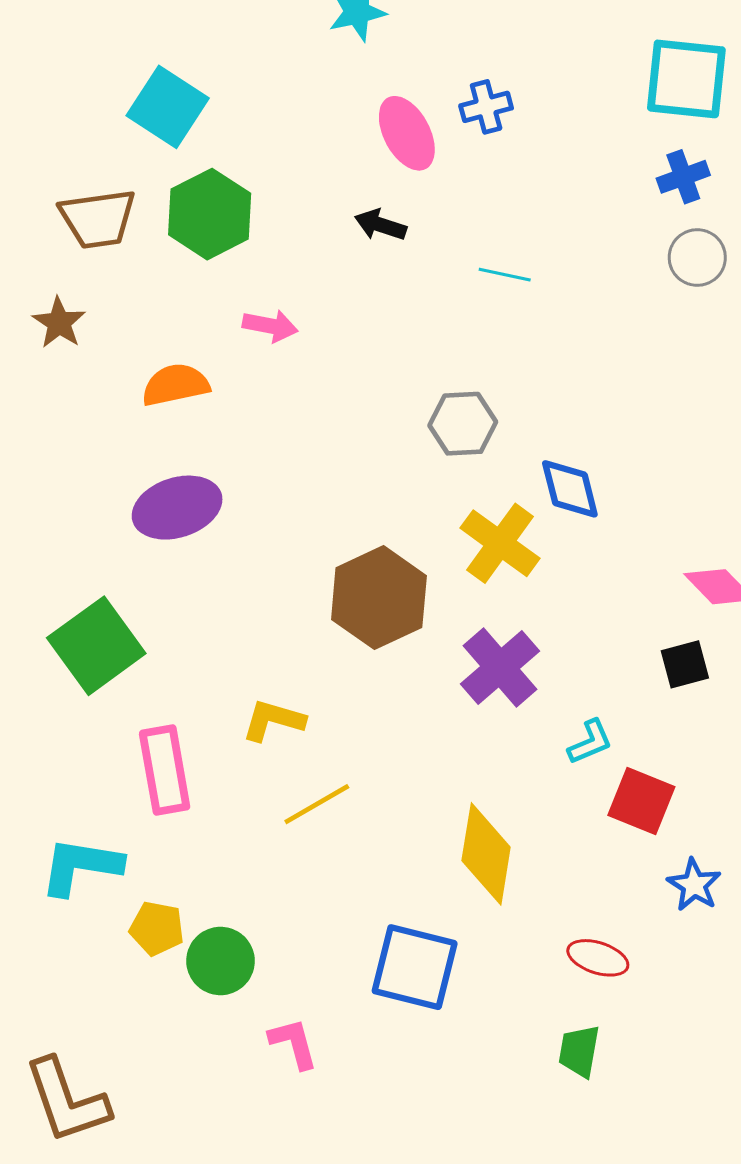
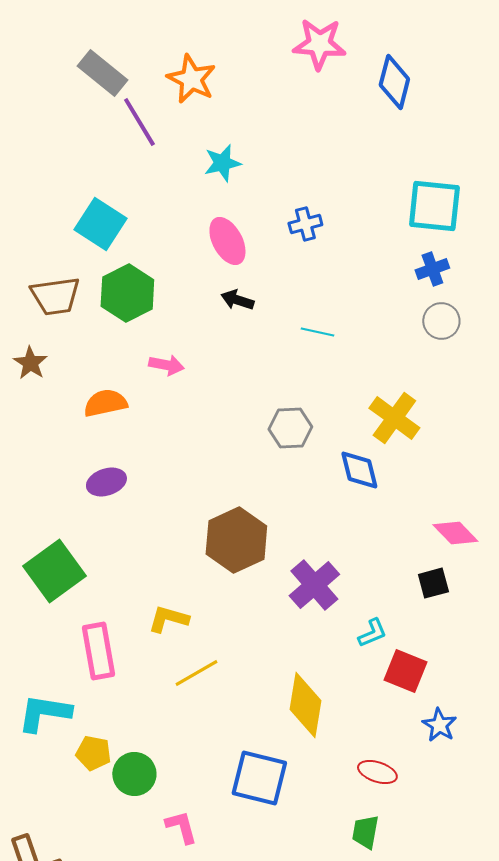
pink ellipse: (407, 133) -> (227, 241), moved
purple ellipse: (177, 508) -> (106, 482), size x0.7
yellow cross: (500, 543) -> (394, 418), moved

